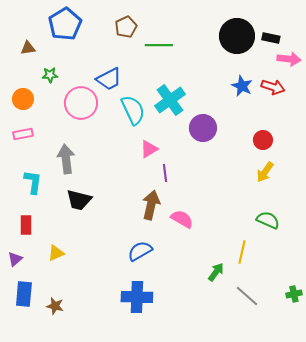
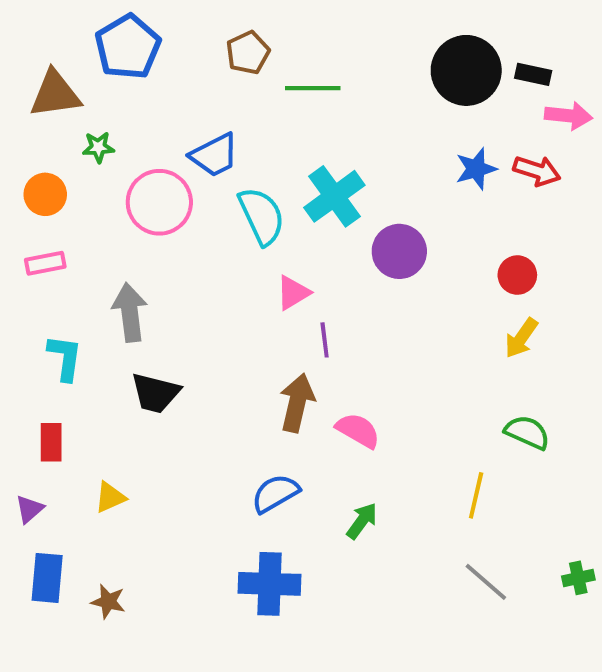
brown triangle: (28, 48) -> (55, 94), size x1.8
blue star: (242, 86) -> (476, 169), turned 30
green arrow: (216, 272) -> (362, 521), moved

